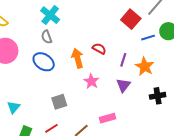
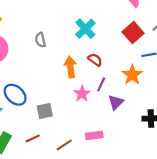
cyan cross: (50, 15) -> (85, 29), moved
purple line: (123, 60) -> (101, 84), moved
blue ellipse: (44, 62) -> (15, 95), moved
orange star: (145, 66) -> (132, 75), moved

